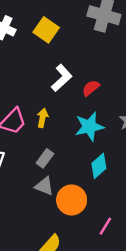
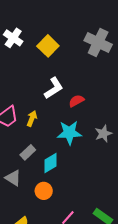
cyan diamond: (99, 166) -> (51, 163), moved
gray triangle: (44, 186) -> (13, 178), moved
orange circle: (72, 200) -> (44, 191), size x0.7

